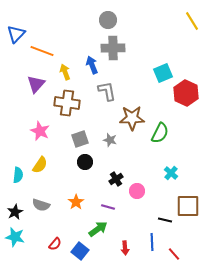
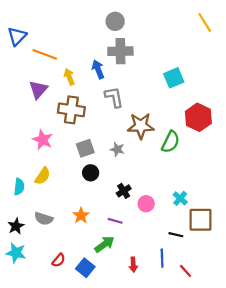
red hexagon: (186, 93) -> (198, 117), moved
cyan cross: (171, 173) -> (180, 198), moved

